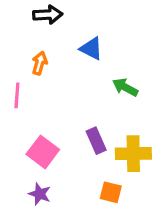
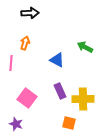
blue triangle: (91, 49) -> (57, 60), moved
green arrow: (125, 87) -> (85, 47), moved
purple star: (40, 194) -> (16, 124), moved

